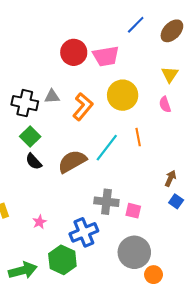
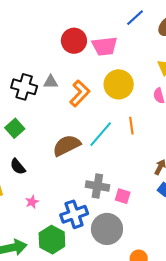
green square: (30, 136) -> (15, 128), moved
black semicircle: (34, 162) -> (18, 167), moved
gray circle: (134, 252) -> (107, 229), moved

